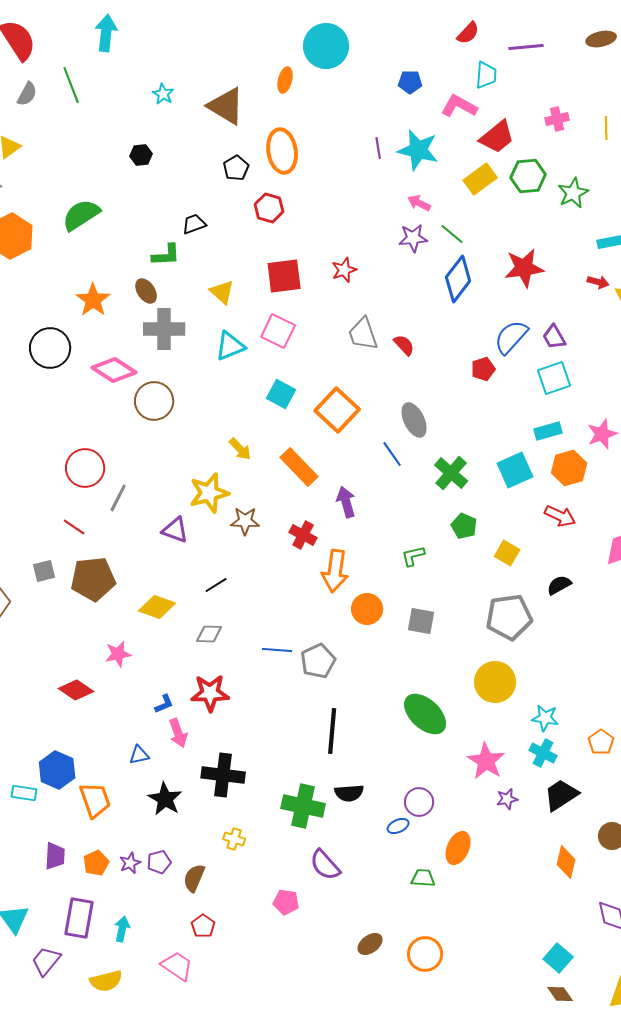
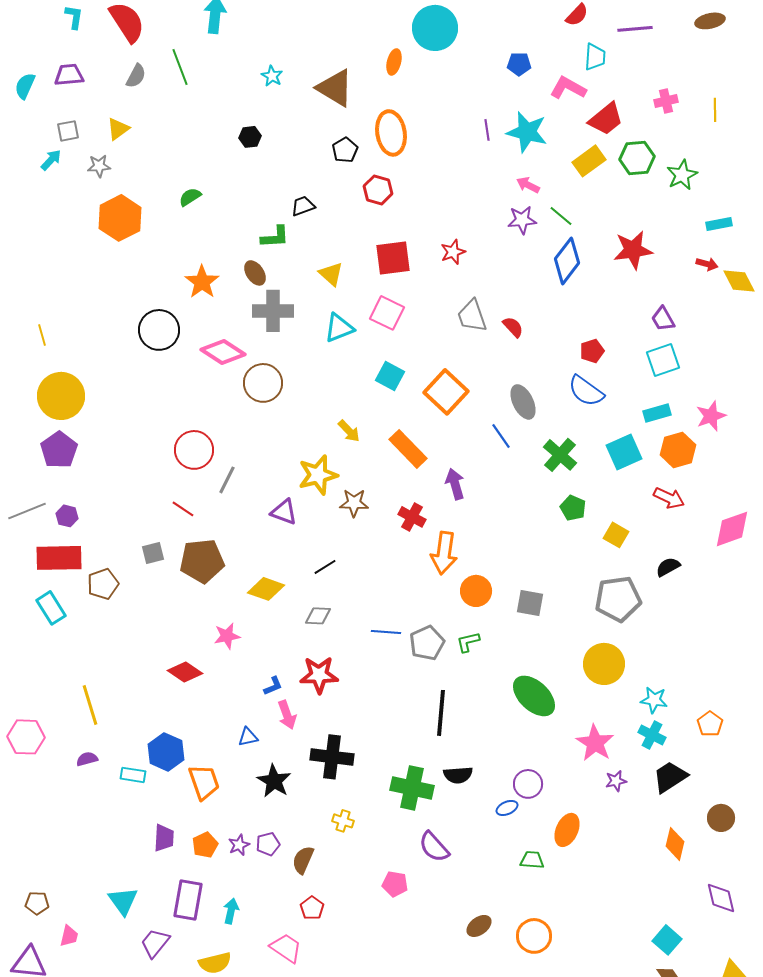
green semicircle: (81, 215) -> (190, 197), size x0.6
blue semicircle: (511, 337) -> (586, 391), moved, turned -96
green L-shape: (413, 556) -> (468, 642), moved

